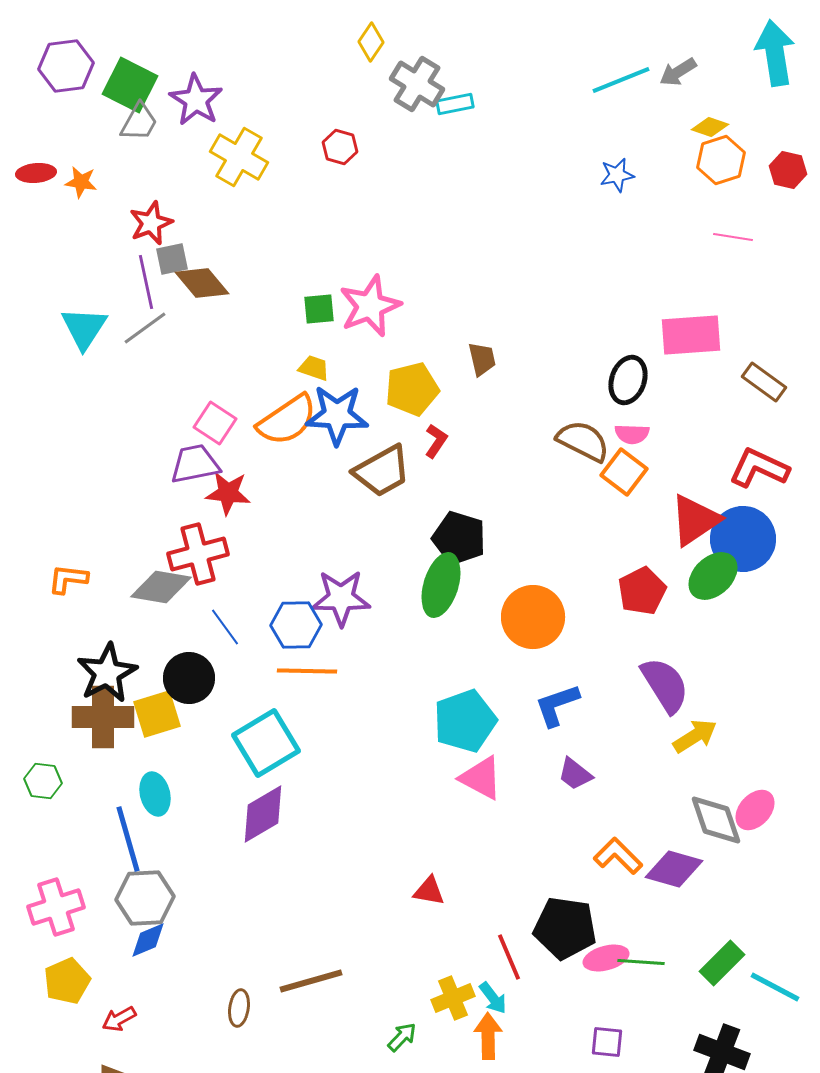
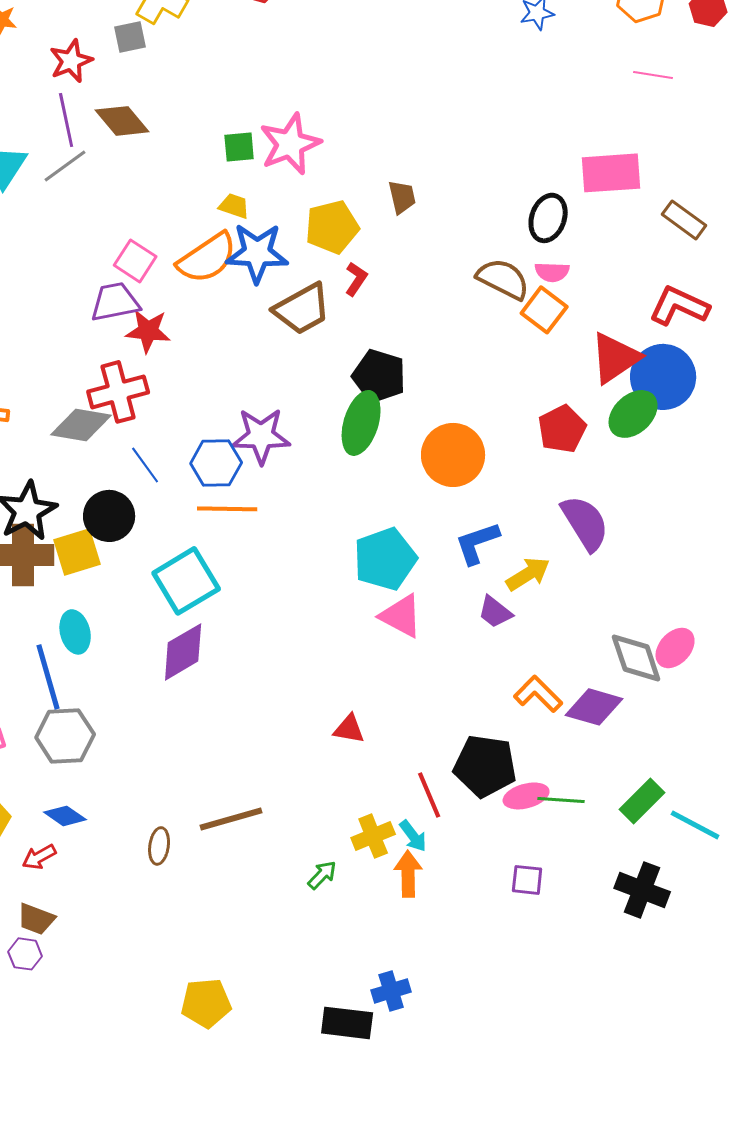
gray square: (172, 259) -> (130, 37), moved
yellow arrow: (695, 736) -> (528, 574), moved
blue diamond: (148, 940) -> (65, 816), moved, turned 57

